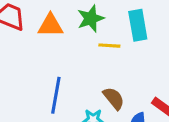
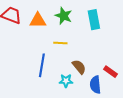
green star: (91, 19) -> (64, 16), turned -30
yellow line: (109, 46) -> (60, 43), moved

